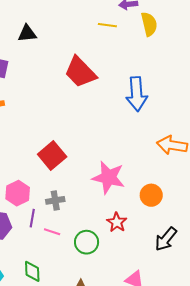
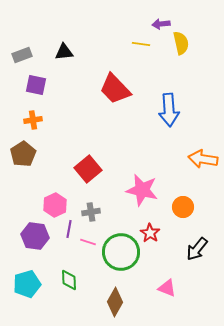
green circle: (87, 242) -> (121, 252), size x1.6

